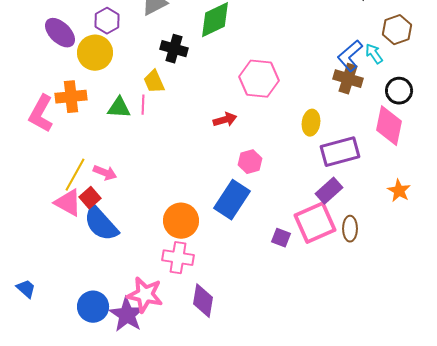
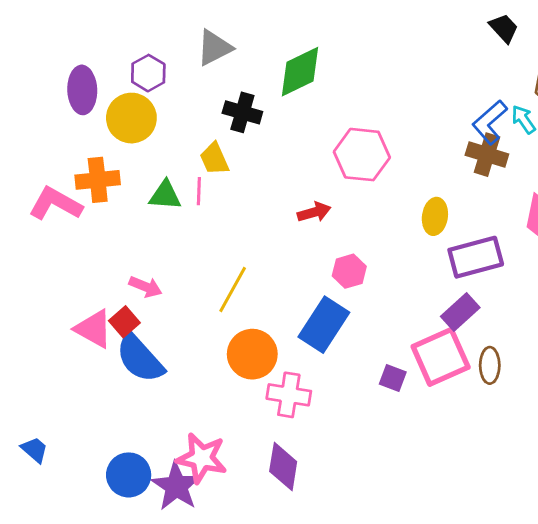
purple ellipse: (60, 33) -> (82, 90), turned 44
pink L-shape: (41, 114) -> (56, 204), turned 90
yellow line: (75, 175) -> (233, 289), moved
pink cross: (178, 258) -> (289, 395), moved

